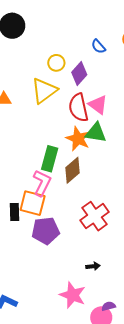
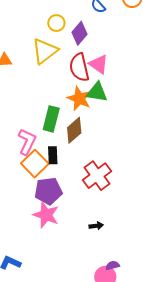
pink L-shape: (42, 183) -> (27, 142), moved
orange square: (33, 203) -> (35, 164), turned 32
black rectangle: (14, 212) -> (53, 155), moved
pink star: (73, 295) -> (46, 215), moved

